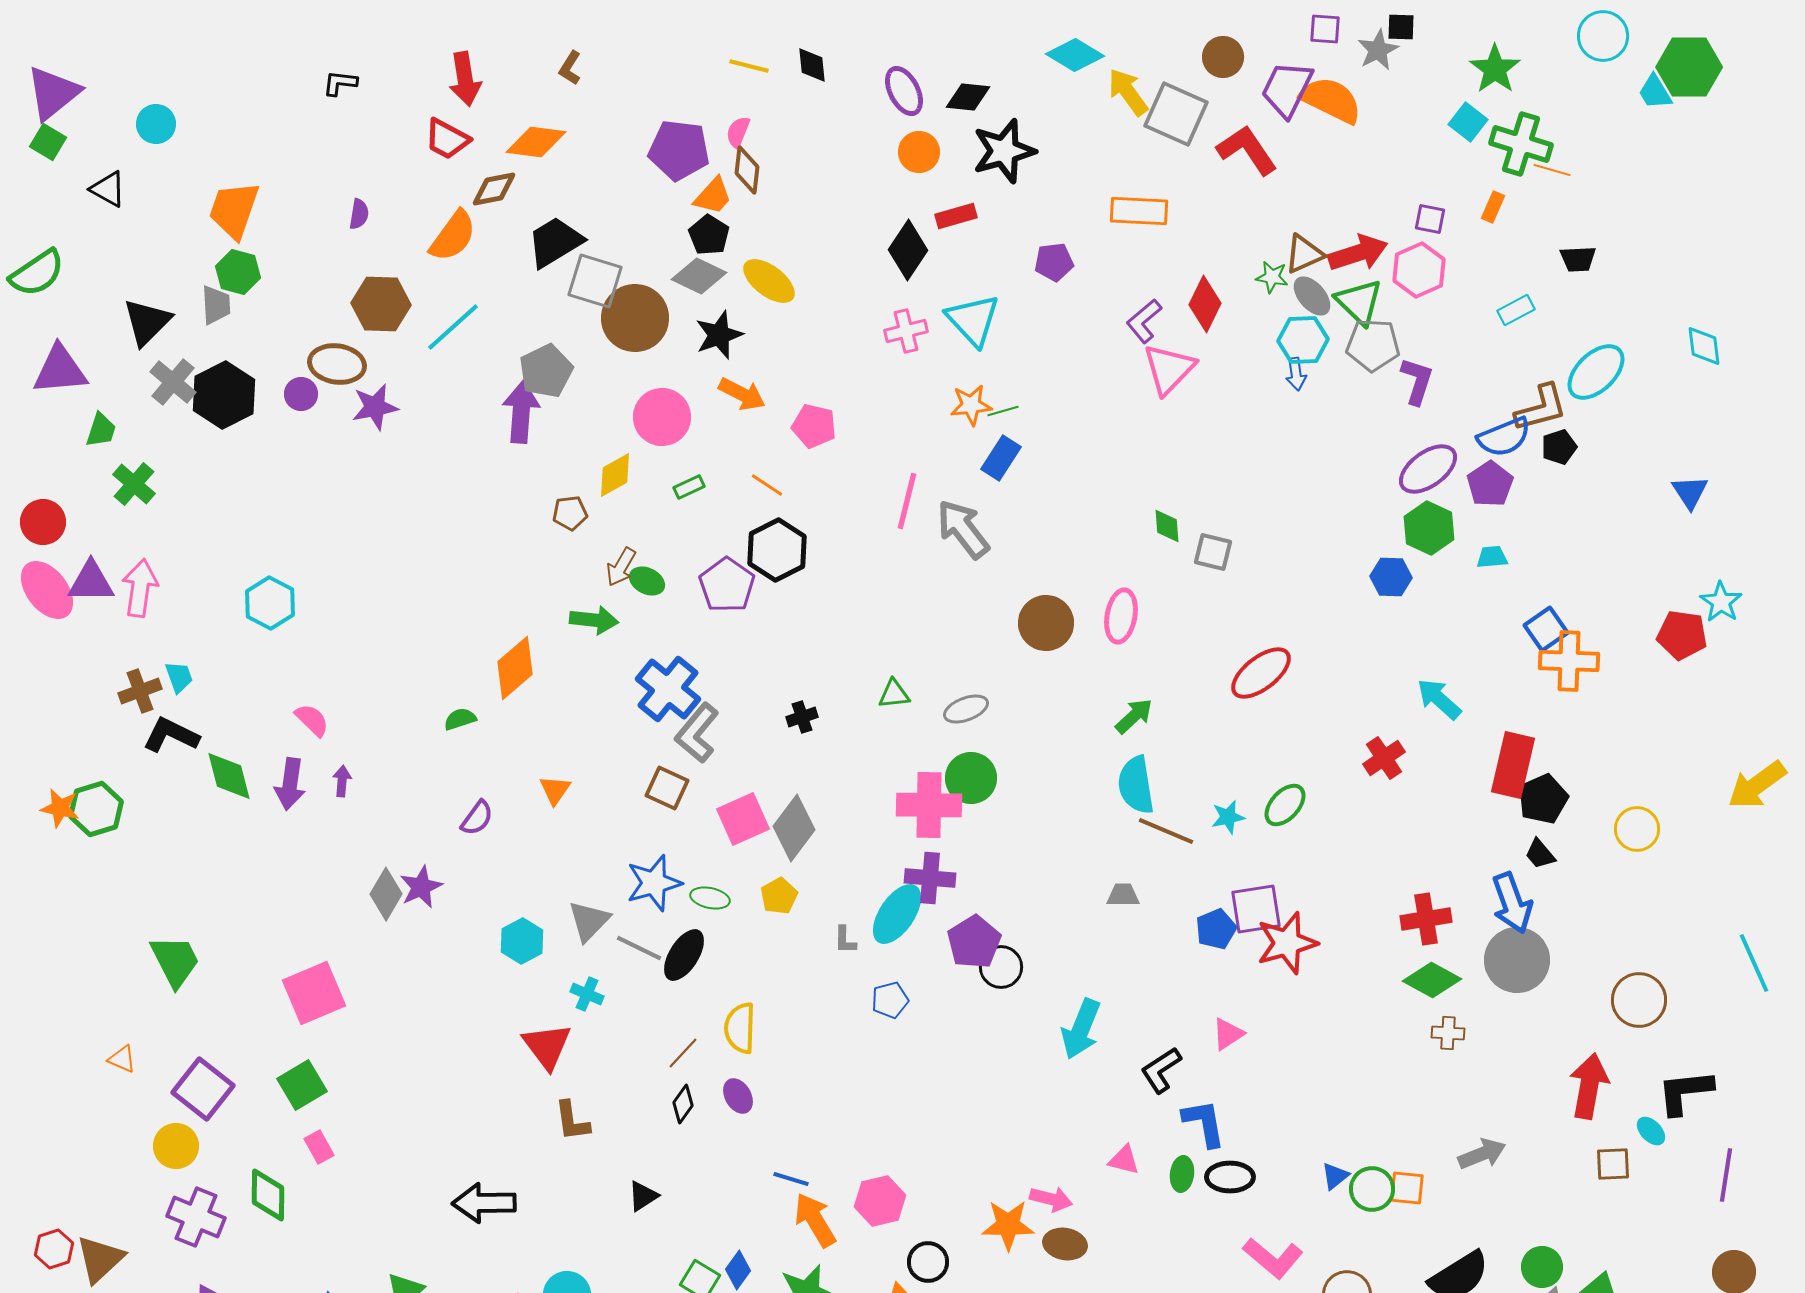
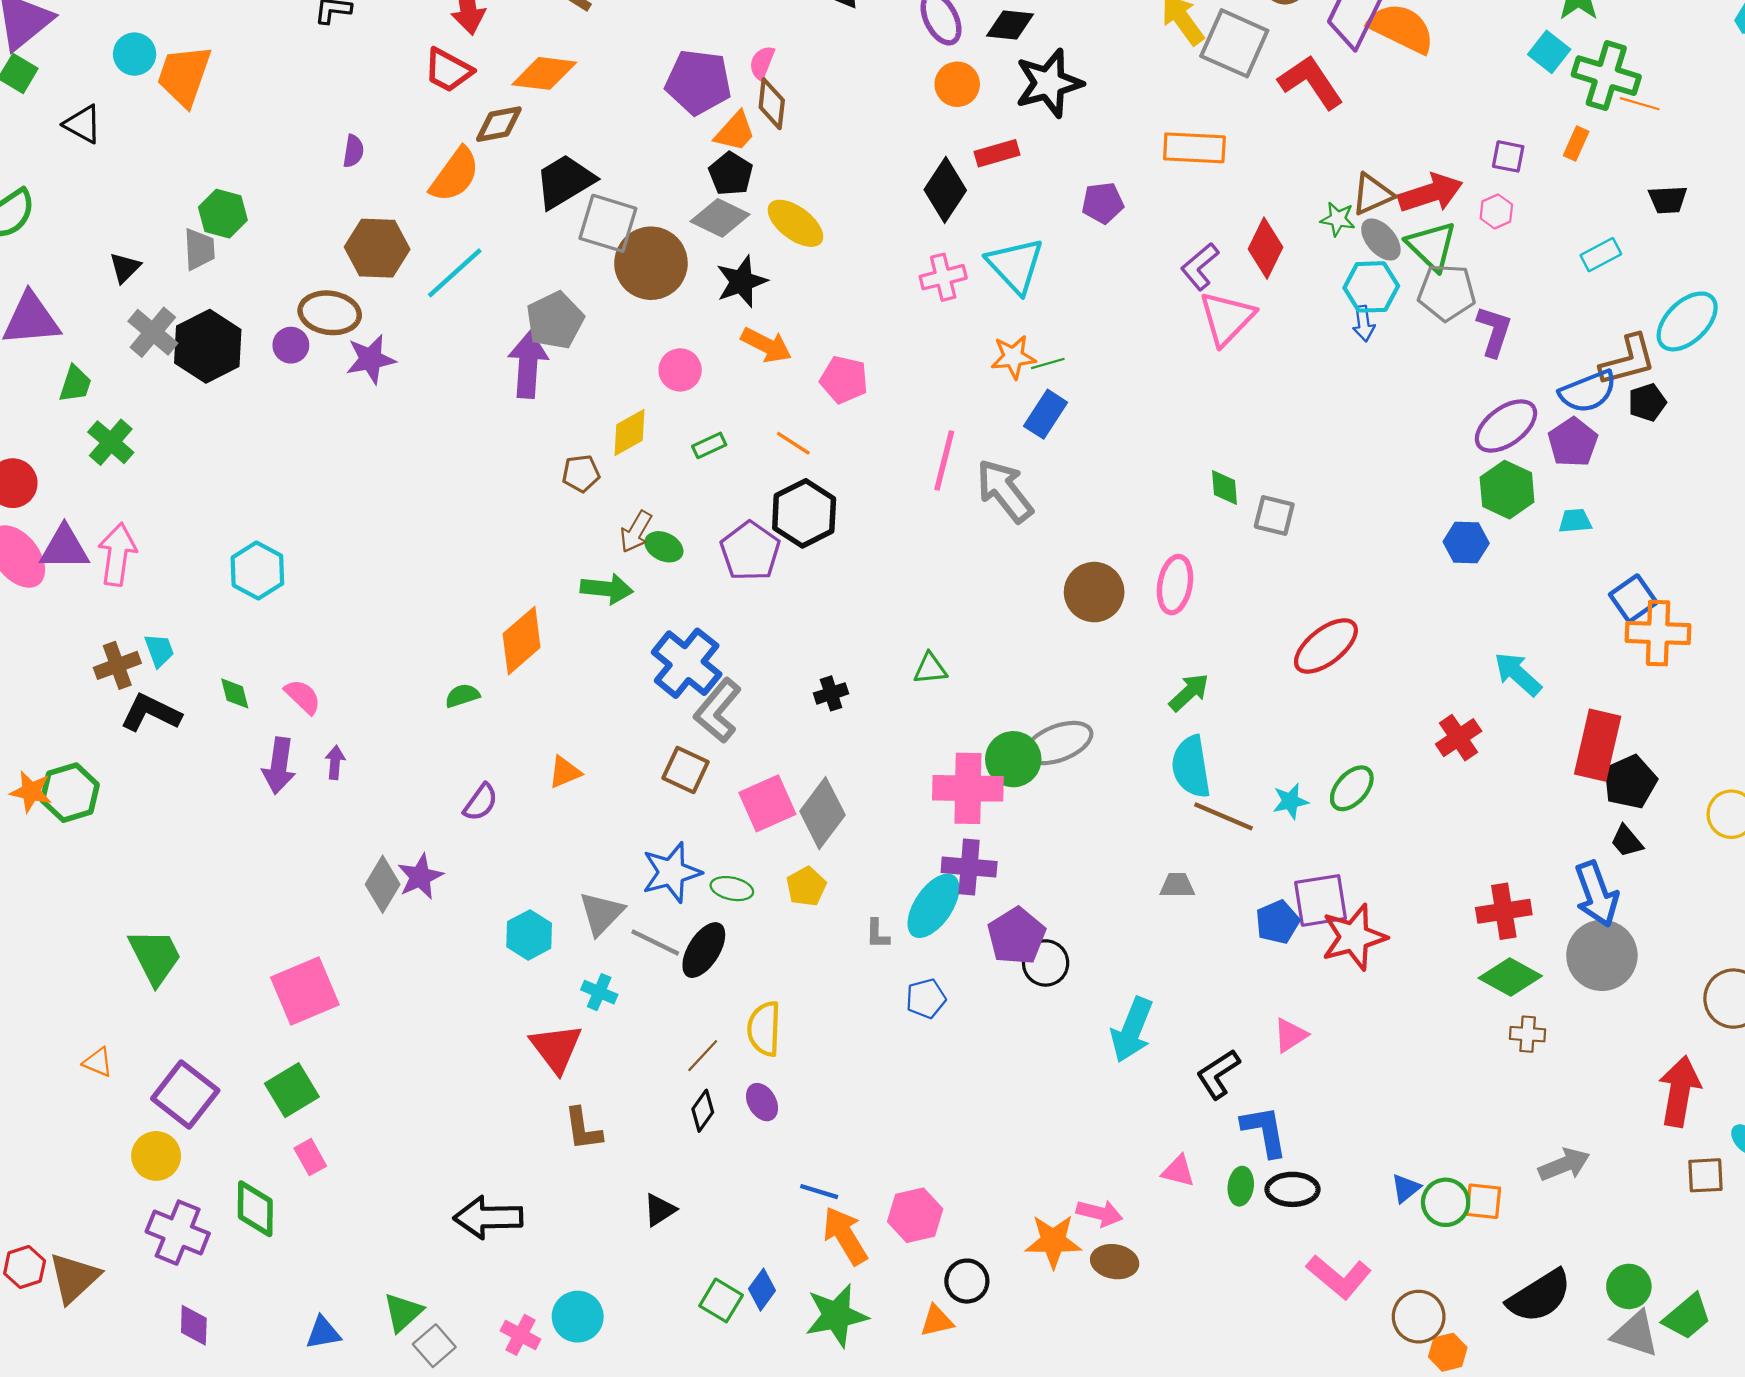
orange trapezoid: (234, 210) -> (184, 76), moved
pink hexagon: (1419, 270) -> (1496, 211), size x0.6
black triangle: (147, 322) -> (125, 268), size x0.6
pink circle: (662, 417) -> (680, 370), size x0.7
gray ellipse: (966, 709) -> (1059, 743), moved, size x1.4
green diamond: (229, 776) -> (235, 693), moved, size x0.6
orange triangle: (555, 790) -> (565, 772), turned 32

